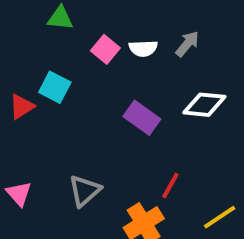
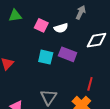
white semicircle: (143, 48) -> (61, 28), moved
cyan square: (55, 87) -> (46, 57), moved

